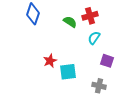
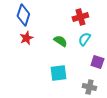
green semicircle: (70, 22) -> (60, 41), moved
red star: (50, 61) -> (26, 38), moved

